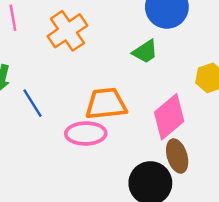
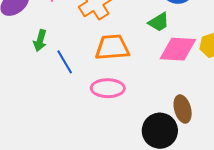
orange trapezoid: (106, 104) -> (112, 47), moved
pink diamond: (169, 117) -> (178, 49), moved, turned 42

